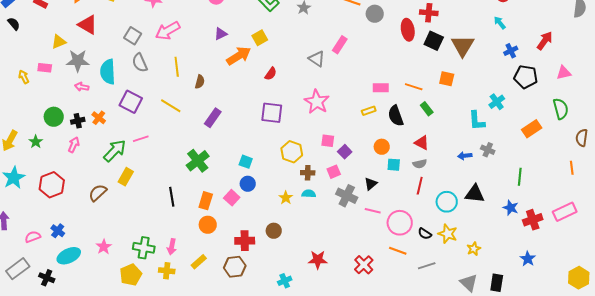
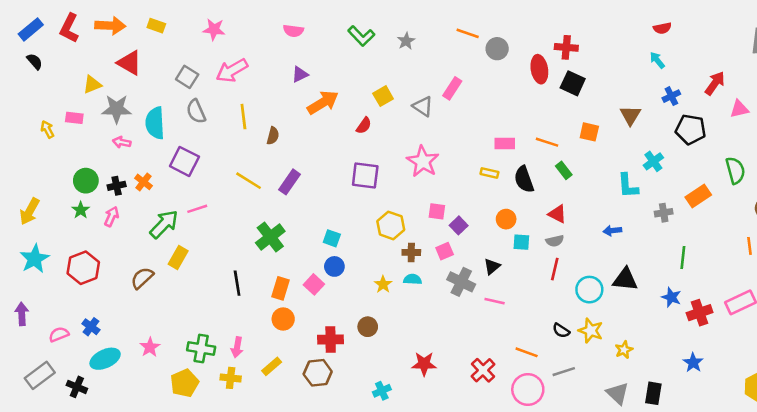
yellow square: (260, 38) -> (383, 96), moved
brown triangle: (463, 46) -> (630, 115), moved, size x0.7
pink triangle: (564, 73) -> (739, 109), moved
yellow line: (171, 106) -> (249, 181), moved
yellow rectangle: (369, 111) -> (489, 173), turned 32
green star: (36, 142) -> (81, 210), moved
gray cross: (488, 150) -> (664, 213), moved, turned -32
pink circle: (400, 223) -> (528, 389), moved

